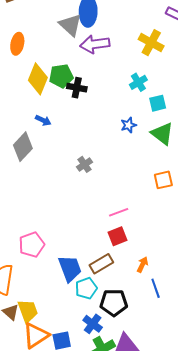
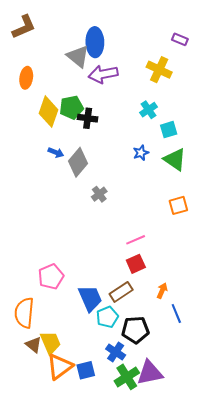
gray diamond: (23, 147) -> (78, 162), moved

